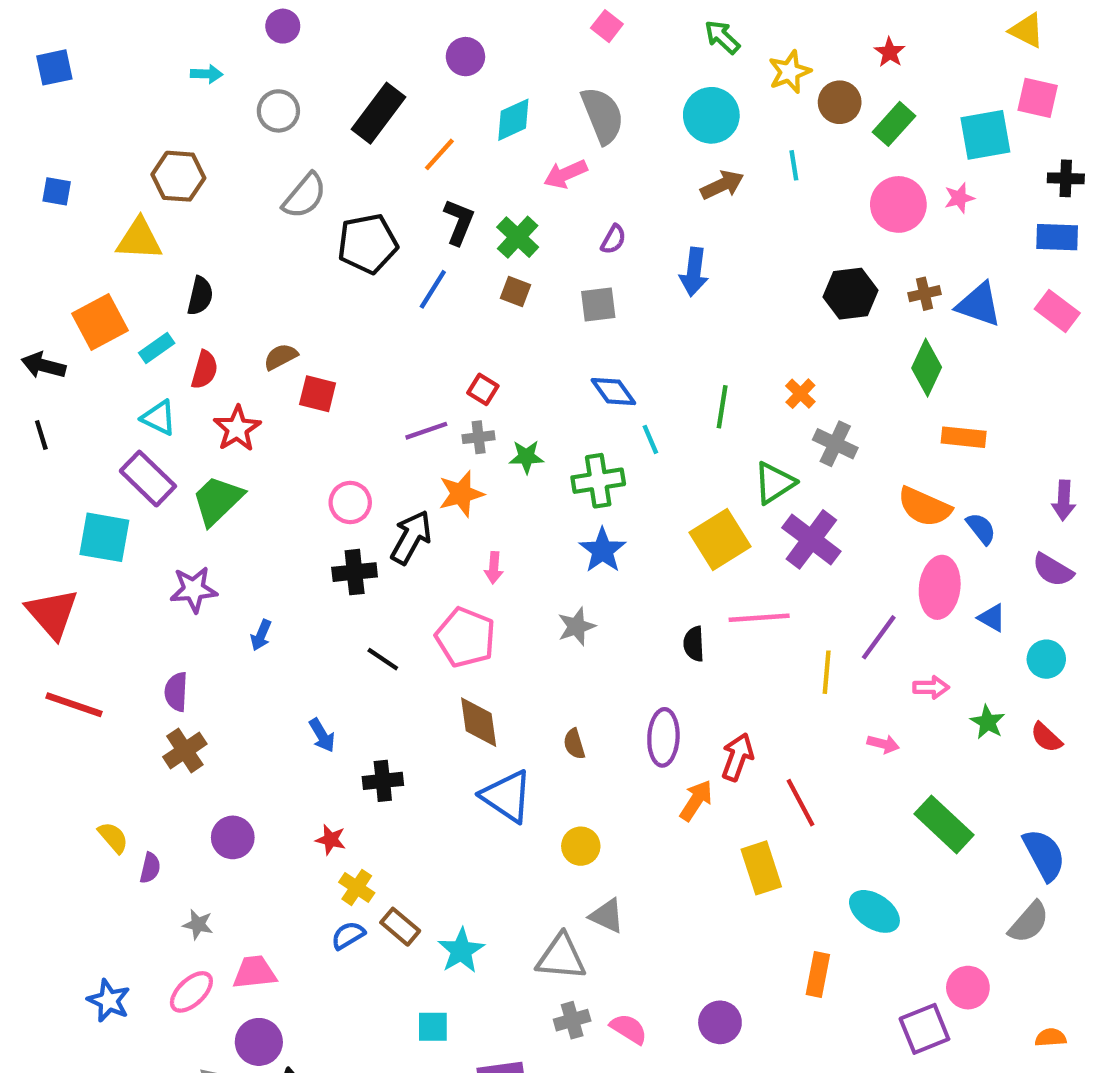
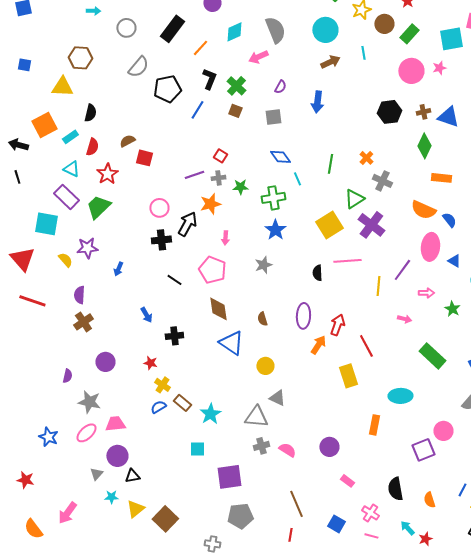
yellow semicircle: (113, 837) -> (65, 260), moved
cyan ellipse: (874, 911) -> (400, 396), turned -35
gray star: (198, 924) -> (89, 402), size x1.6

